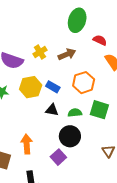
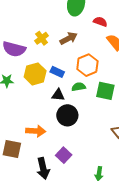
green semicircle: (75, 113) -> (79, 87), moved
black circle: (70, 136) -> (67, 115), moved
orange arrow: (27, 144) -> (36, 131), turned 102
purple square: (58, 157) -> (64, 155), moved

